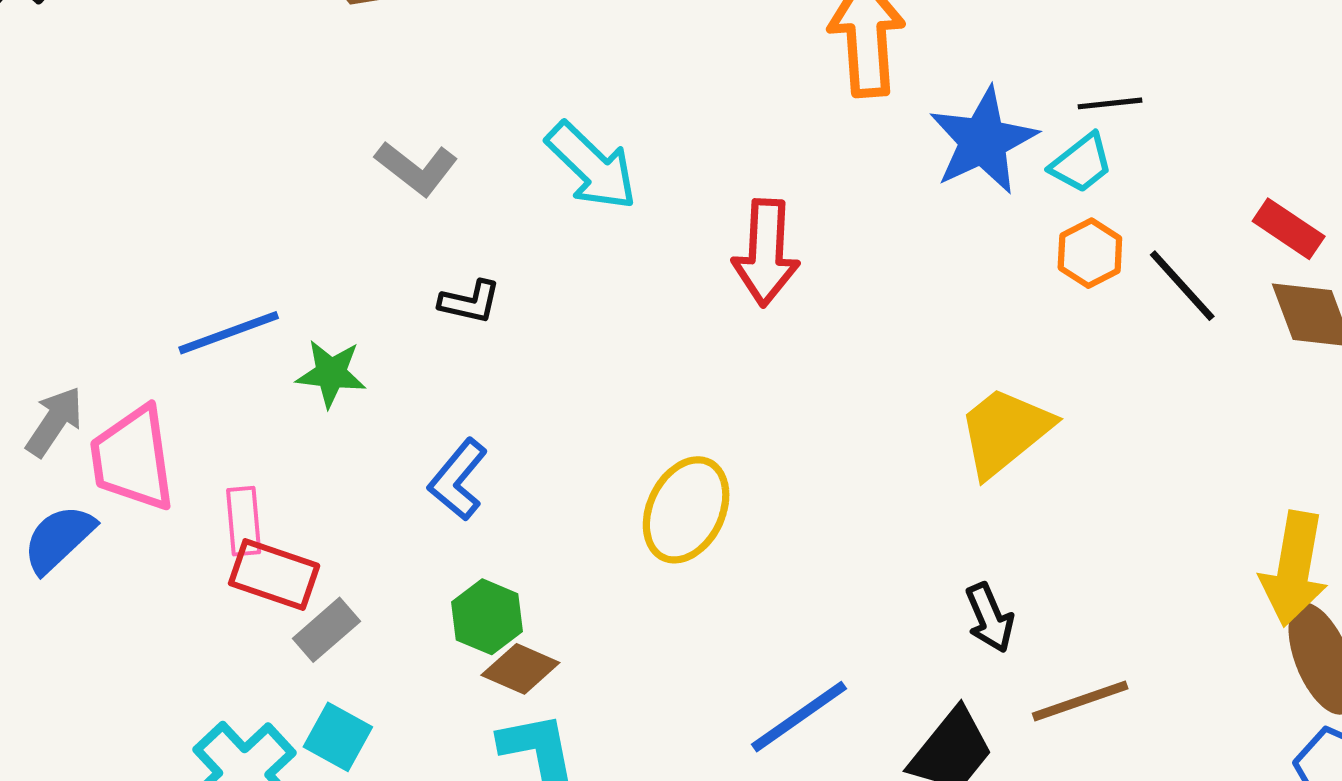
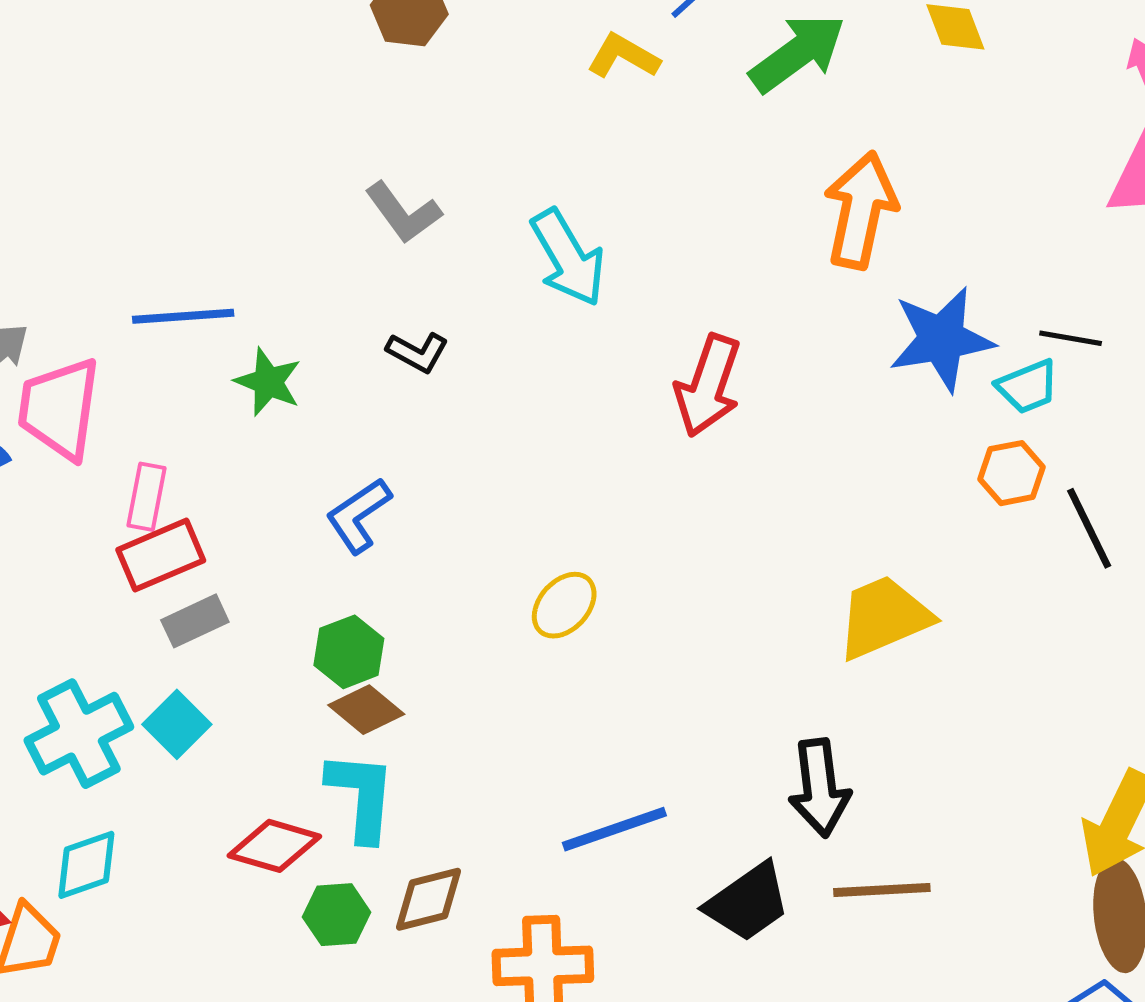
yellow ellipse: (686, 510) -> (564, 605), size x0.7
red rectangle: (274, 575) -> (161, 555), turned -58
black arrow: (990, 618) -> (820, 788), size x1.4

